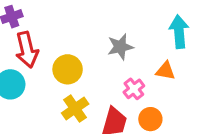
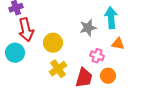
cyan arrow: (179, 32) -> (111, 18), moved
pink cross: (134, 89) -> (97, 56), turned -32

